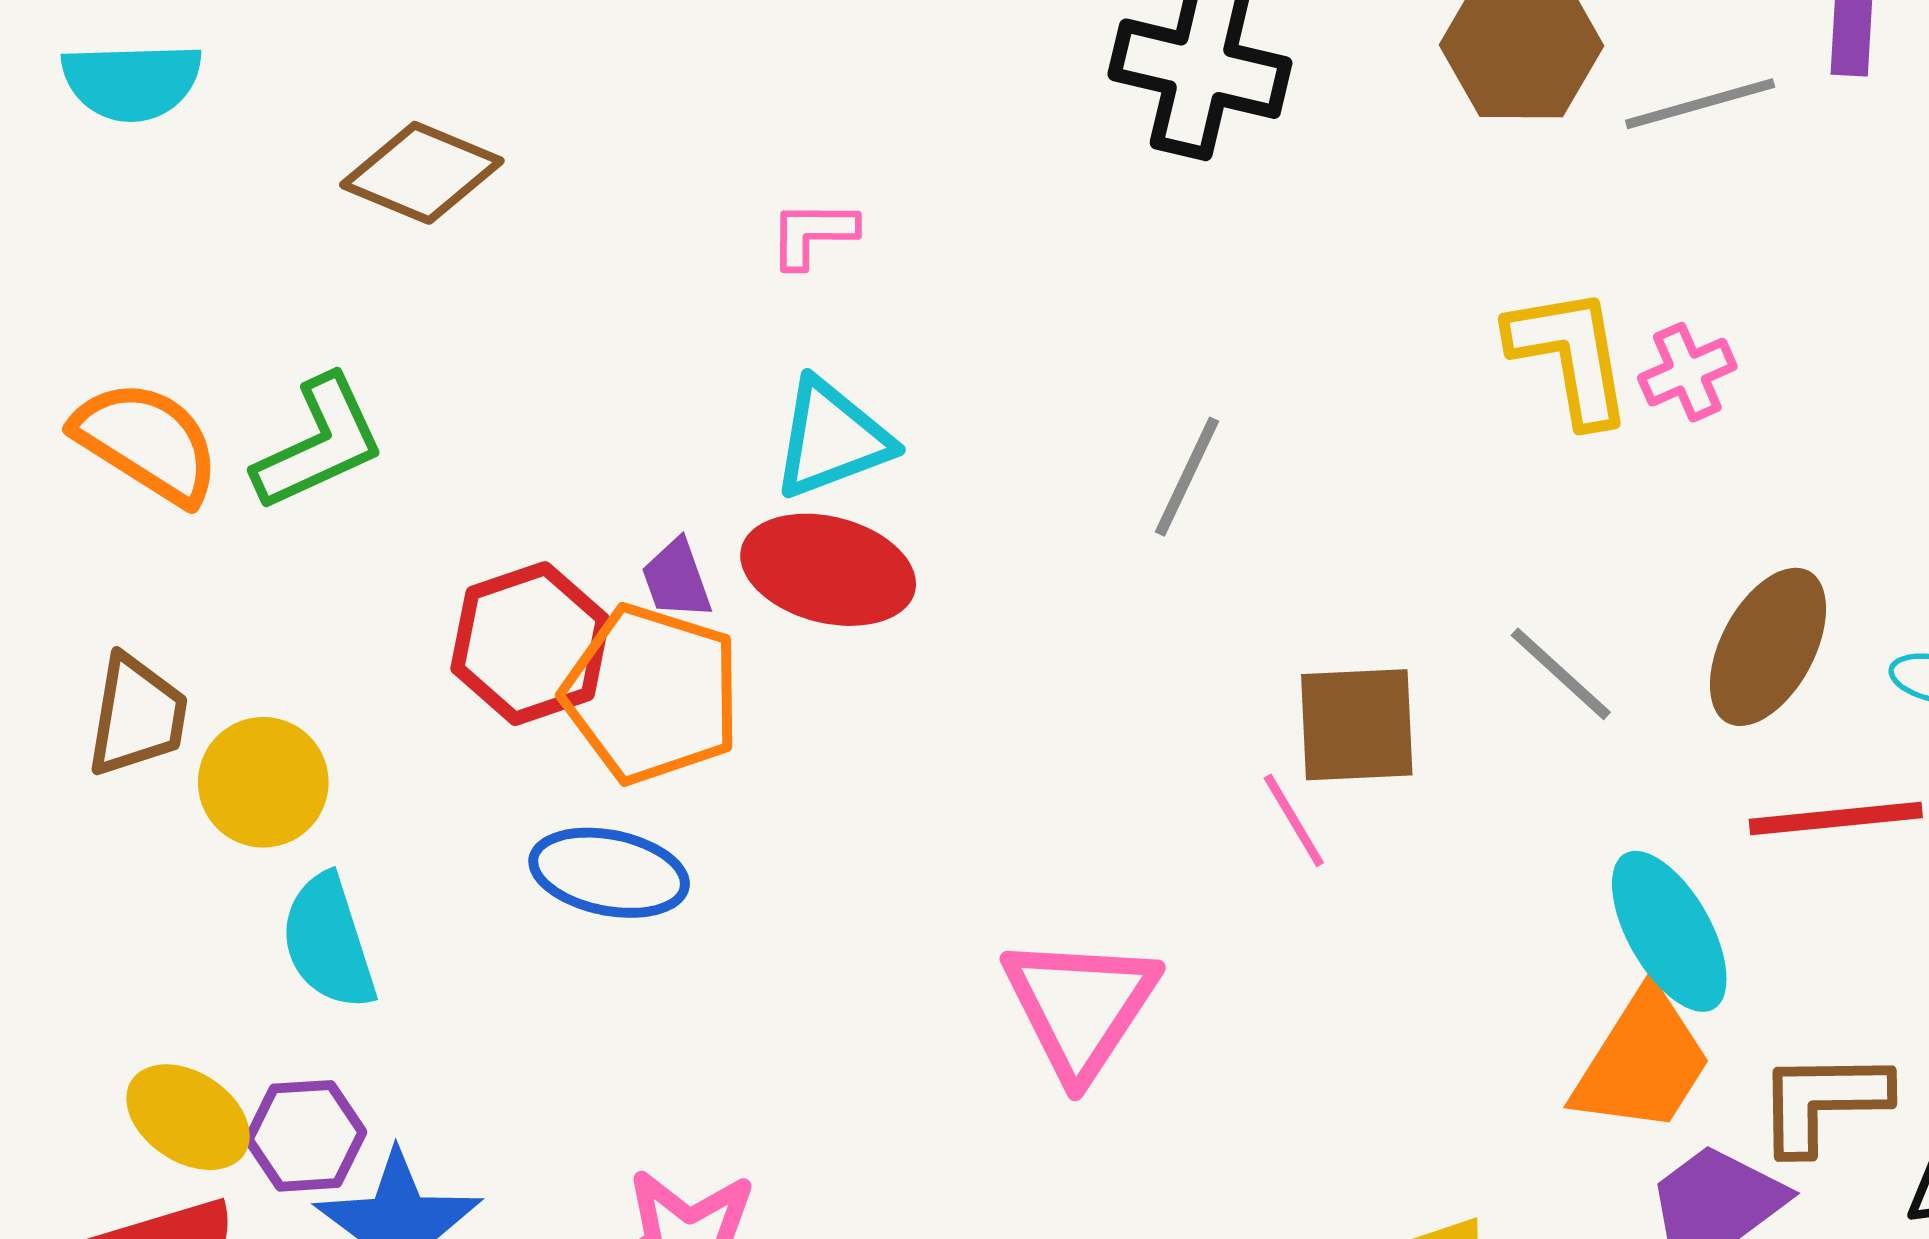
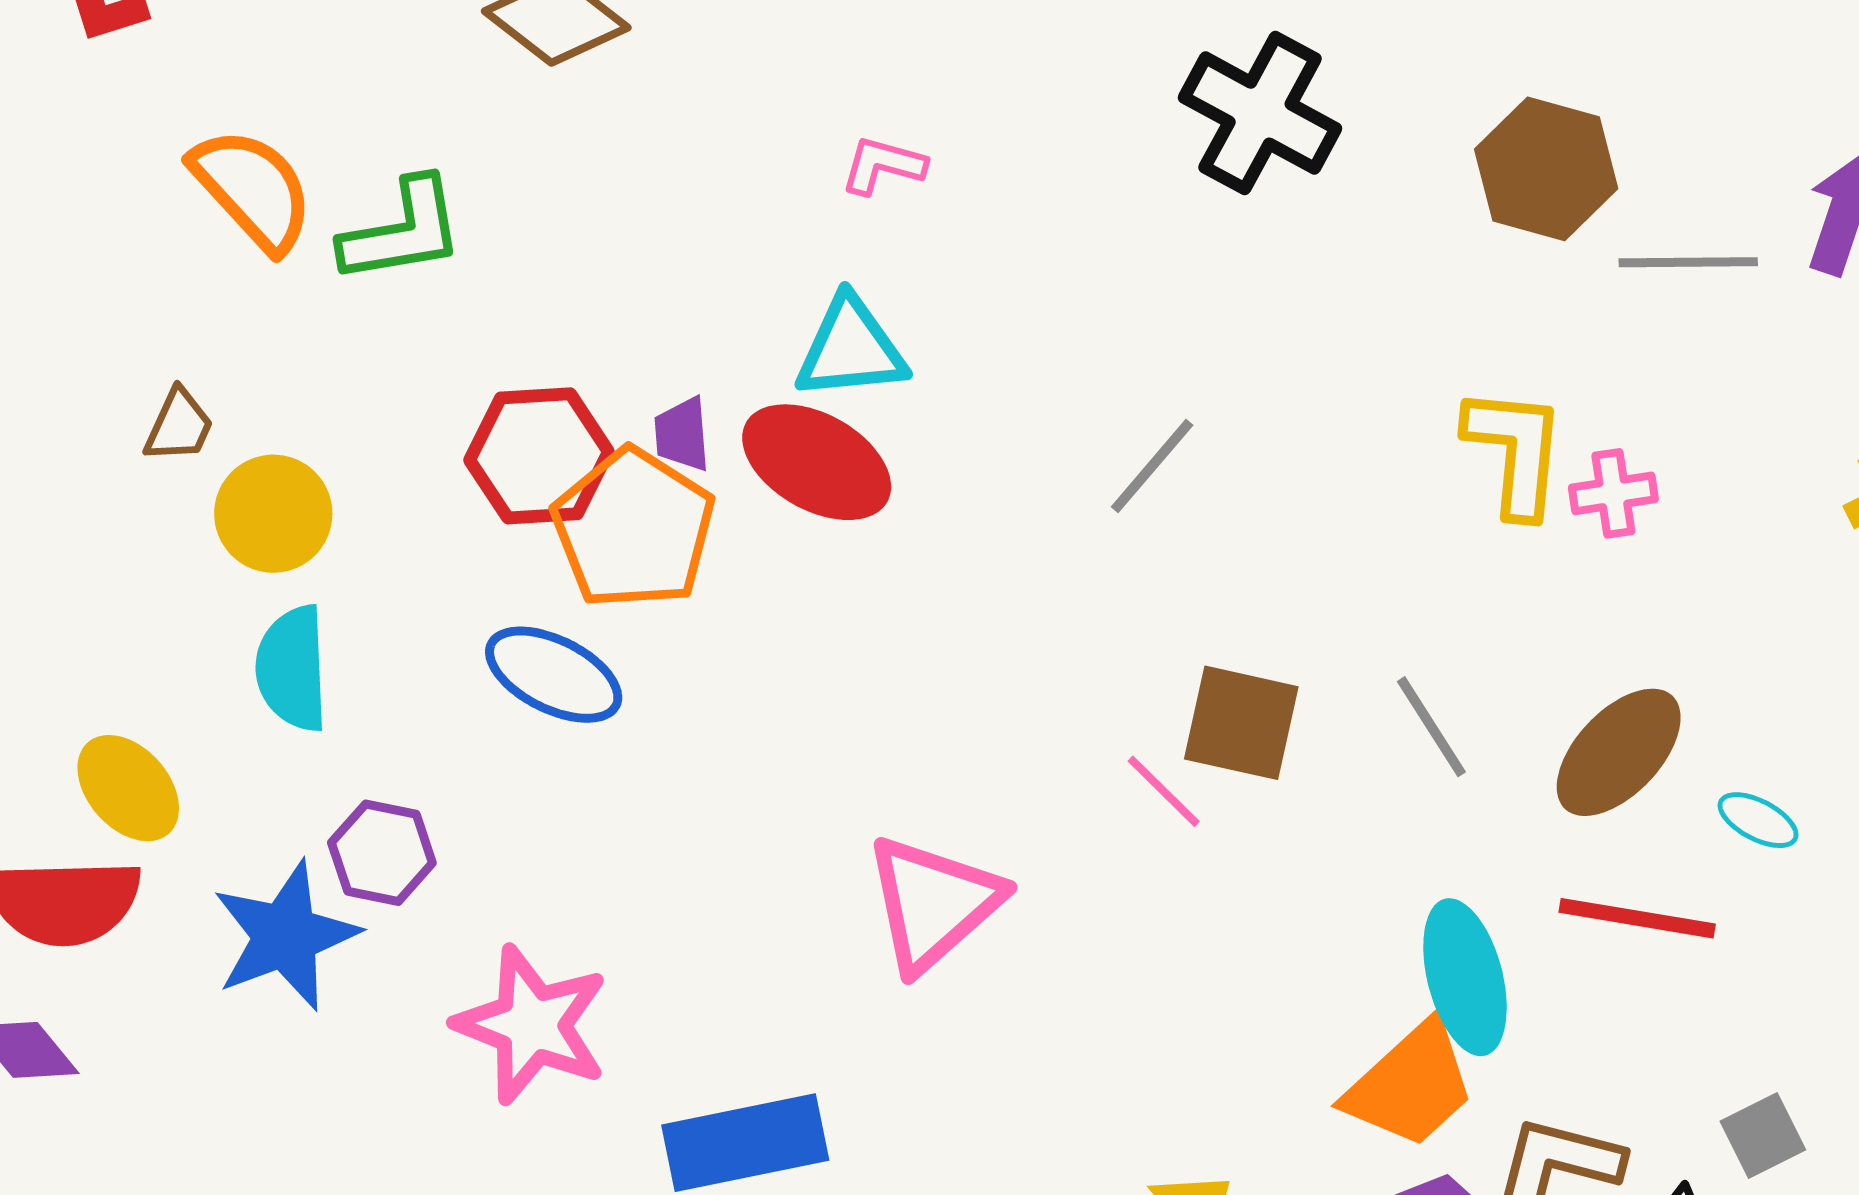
brown trapezoid: (137, 716) -> (179, 426), size x0.7
pink line: (1294, 820) -> (1164, 791), turned -30
purple hexagon: (305, 1136) -> (382, 853), moved

